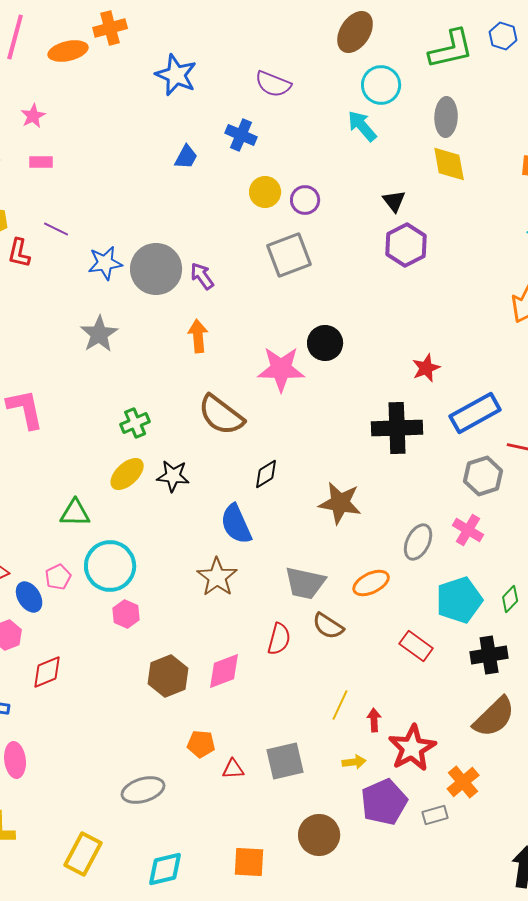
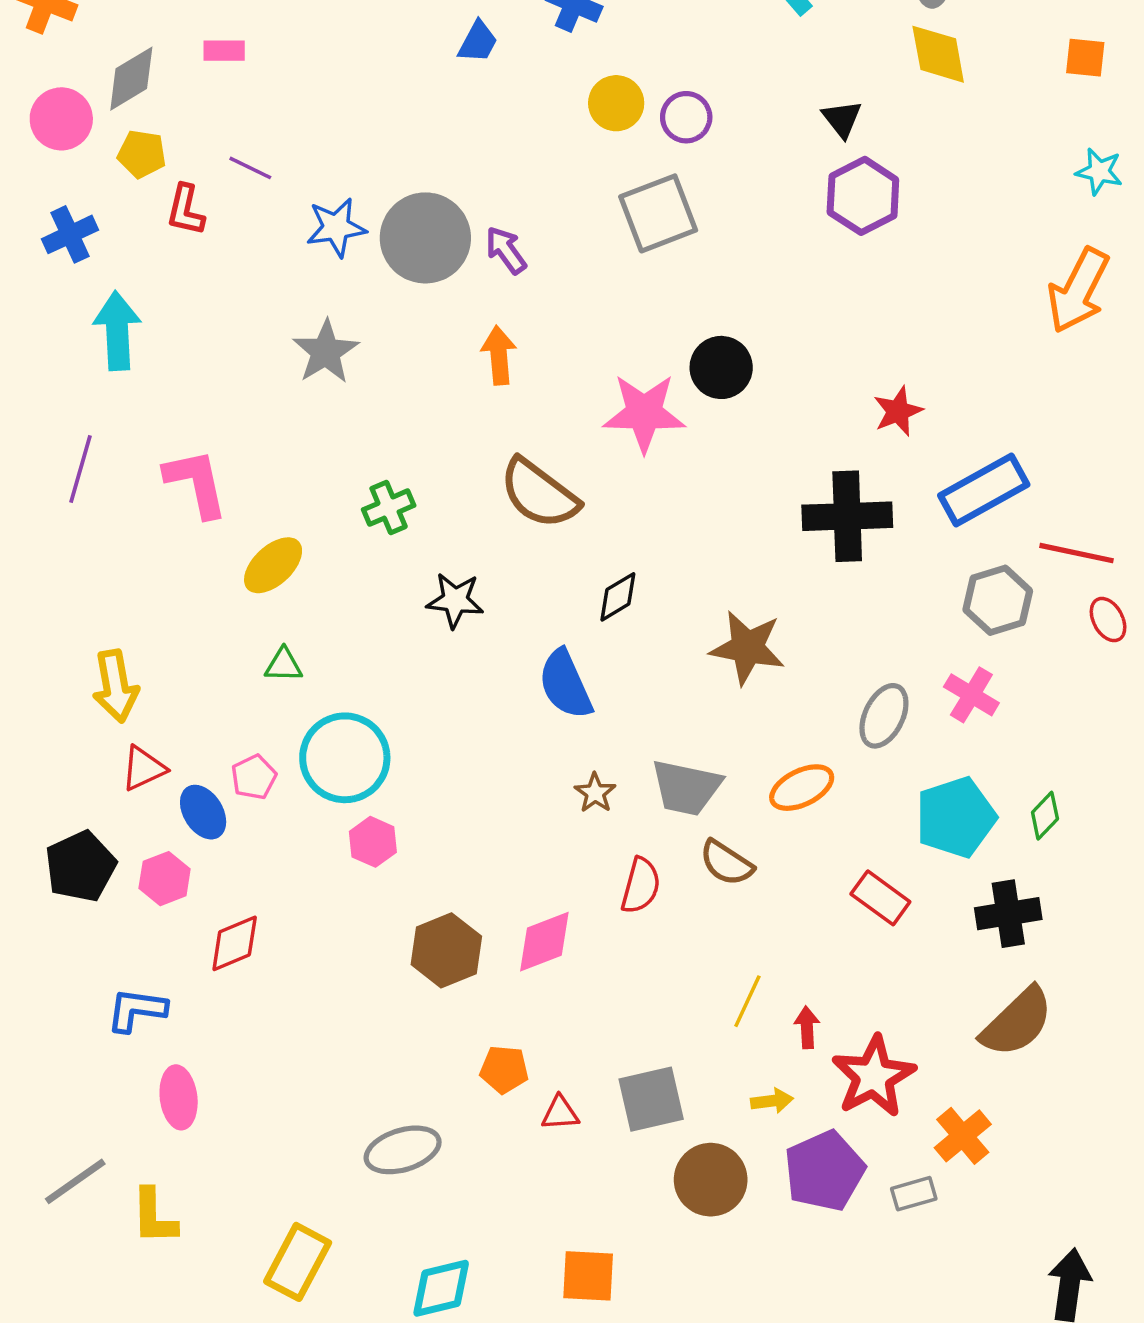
yellow ellipse: (127, 474) -> (273, 565), moved
green triangle: (75, 513) -> (284, 665), size x0.7
brown star: (217, 577) -> (595, 793), moved, size x0.6
brown circle: (319, 835) -> (711, 1180), moved

